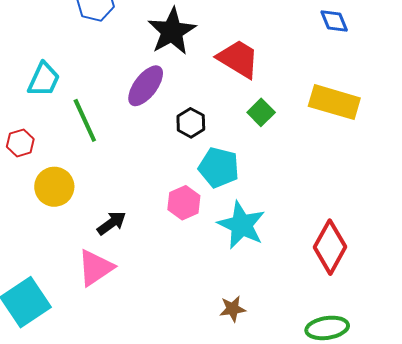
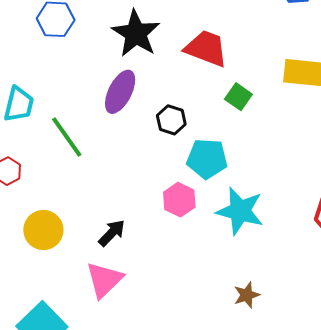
yellow circle: (54, 187) -> (43, 230), moved

